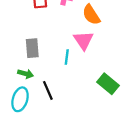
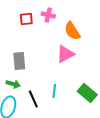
pink triangle: (83, 40) -> (65, 54), turned 36
cyan line: (67, 57) -> (54, 91), moved

